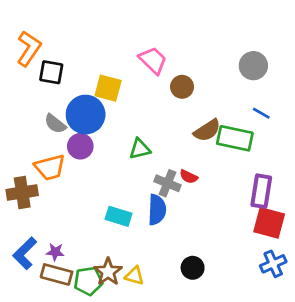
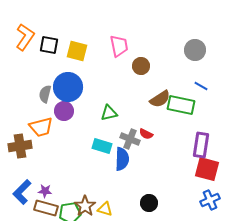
pink trapezoid: (153, 60) -> (119, 46), turned 35
black square: (51, 72) -> (49, 45), moved
yellow square: (108, 88) -> (77, 51), moved
gray semicircle: (55, 124) -> (45, 94), turned 66
cyan rectangle: (119, 216) -> (102, 146), moved

